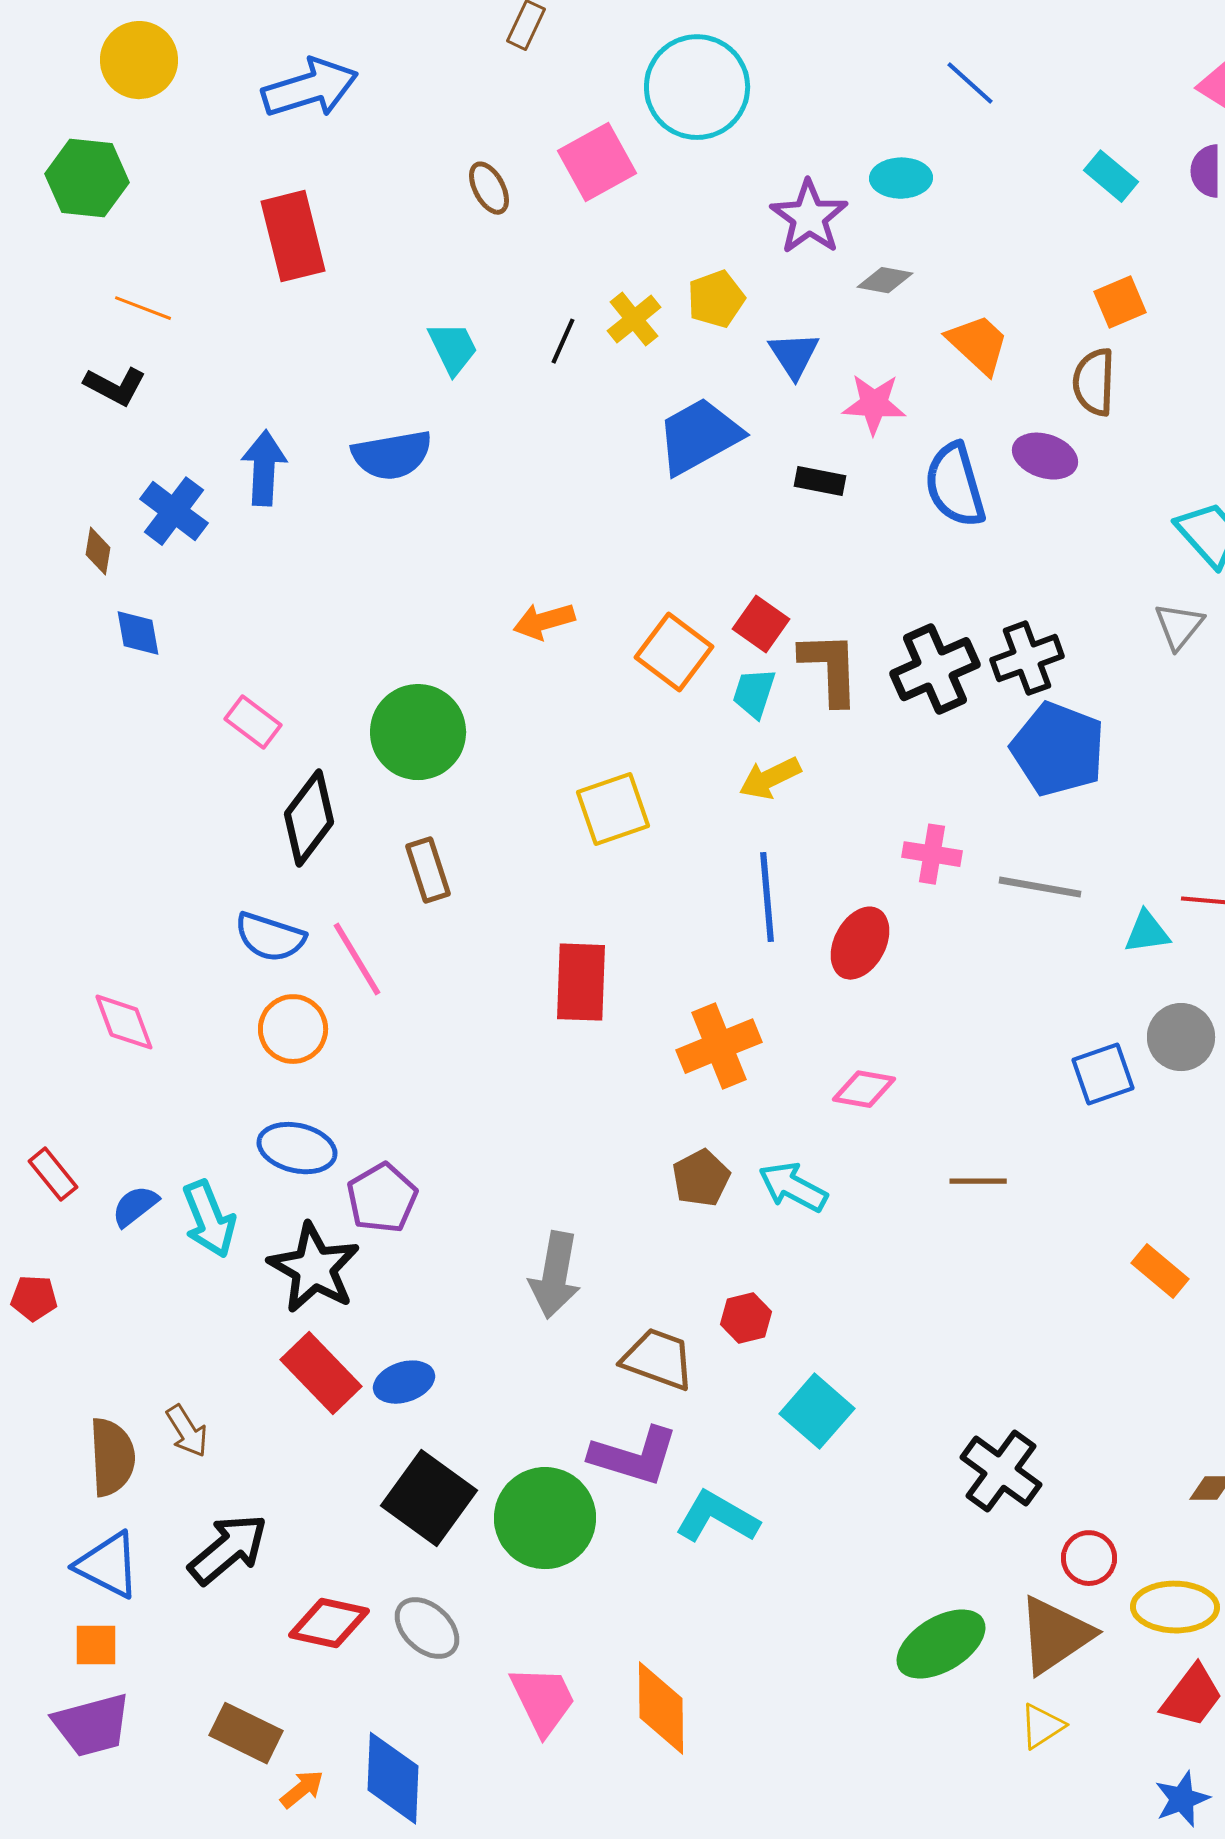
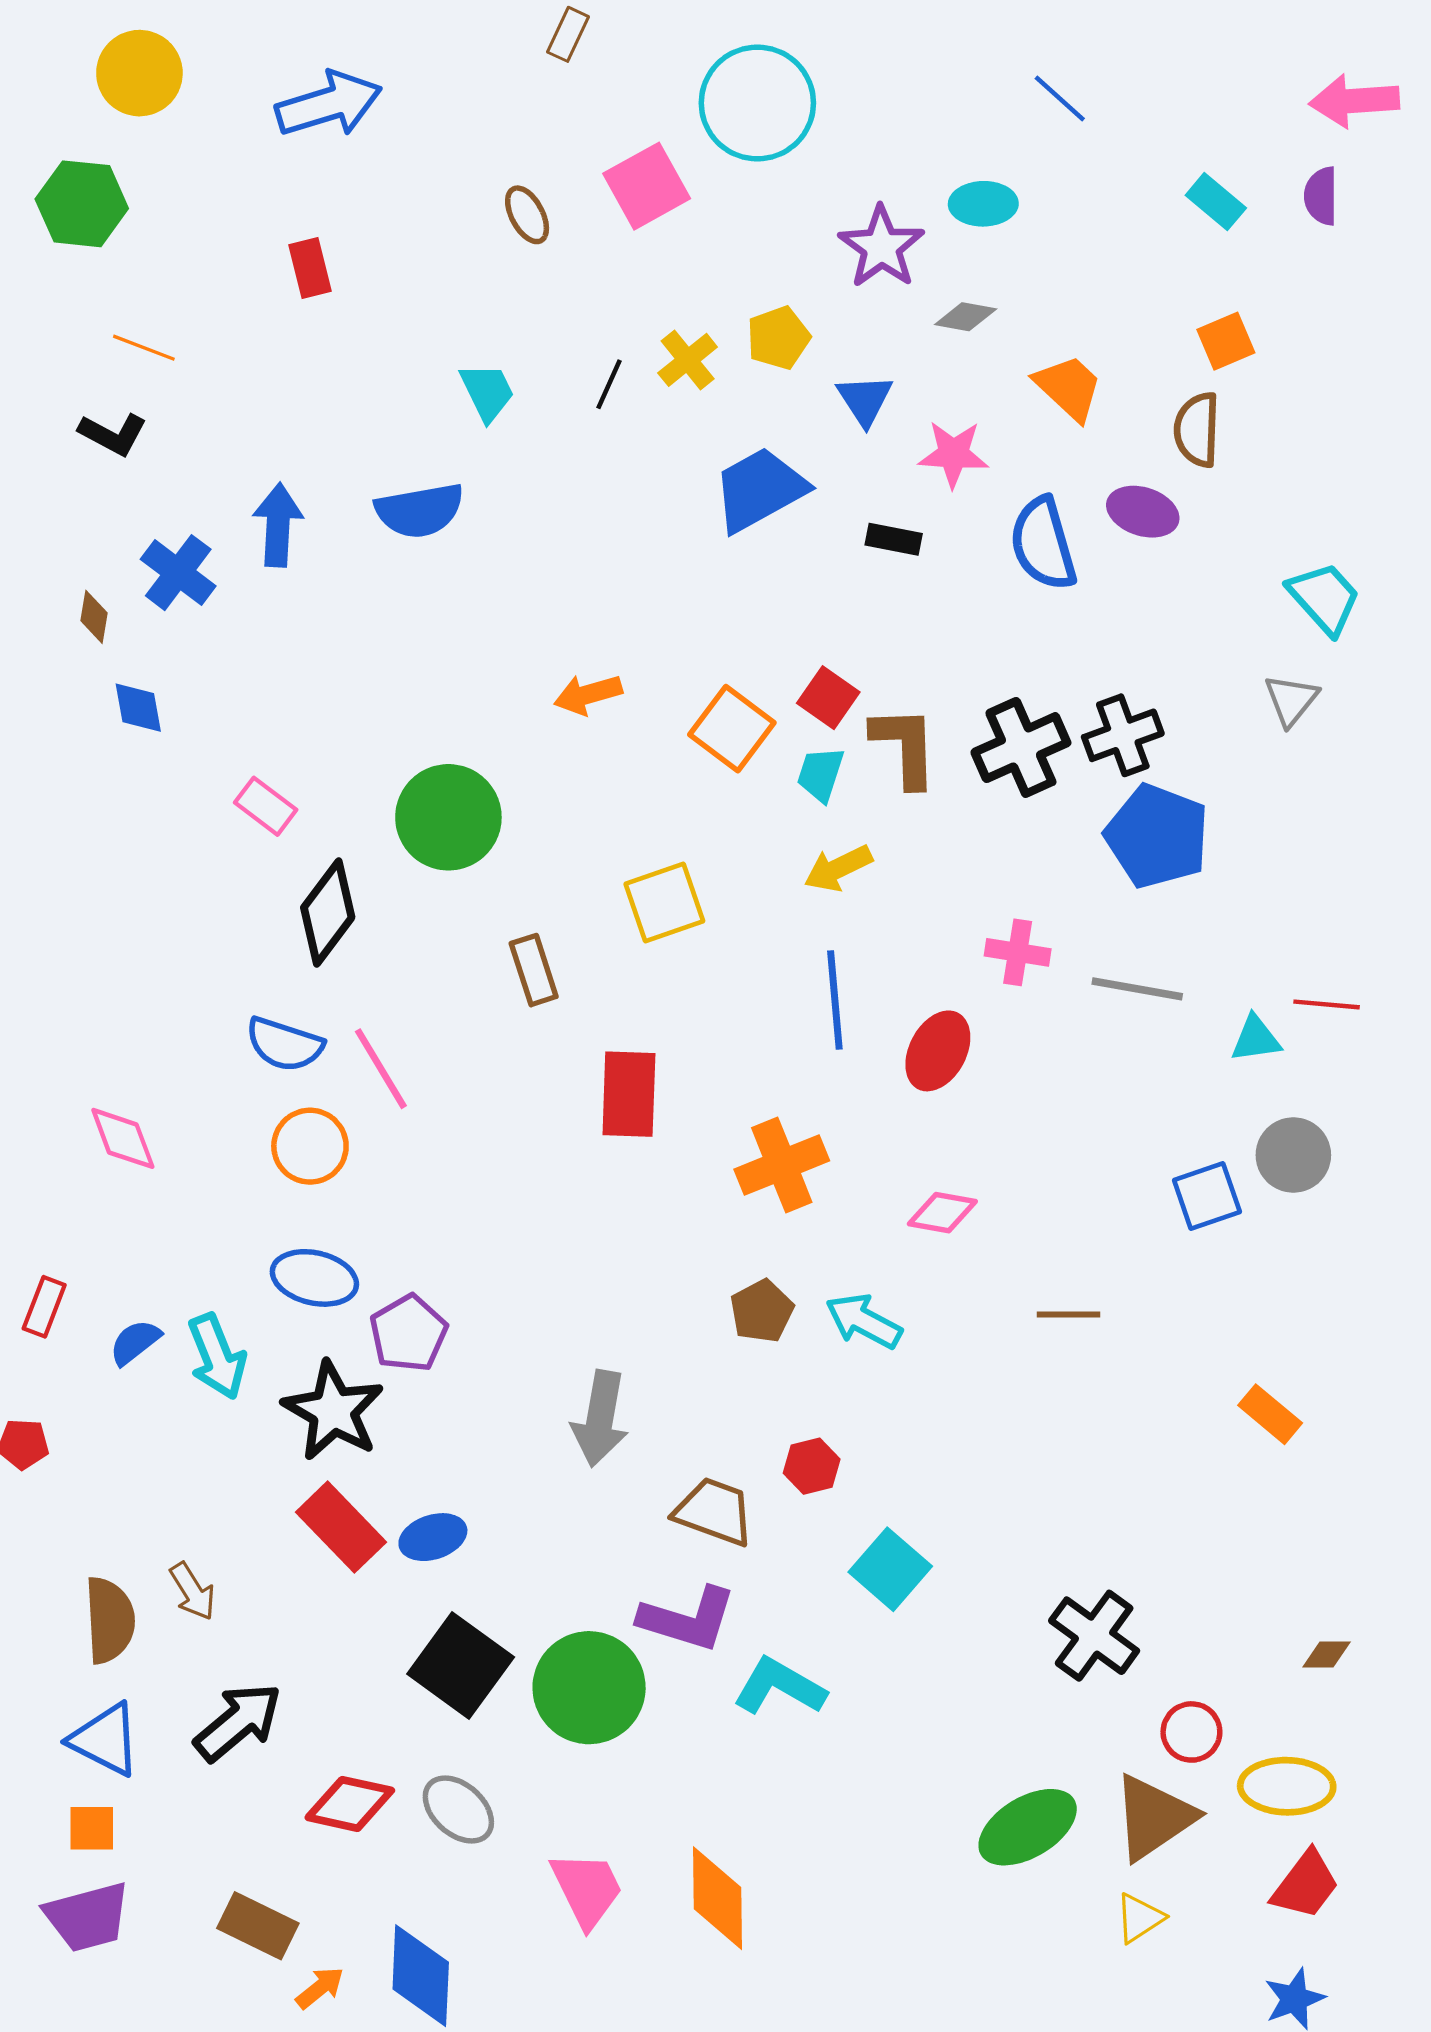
red rectangle: (293, 236) -> (310, 268), size x0.6
brown rectangle: (428, 870) -> (534, 970), moved
red rectangle: (53, 1174) -> (44, 1307), turned 60

